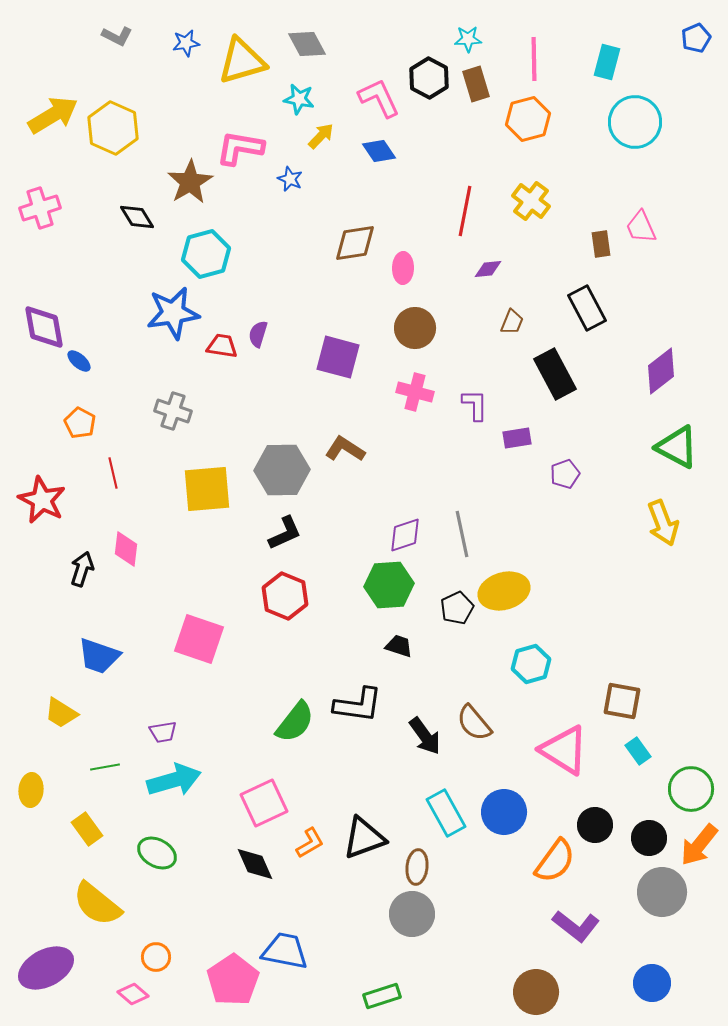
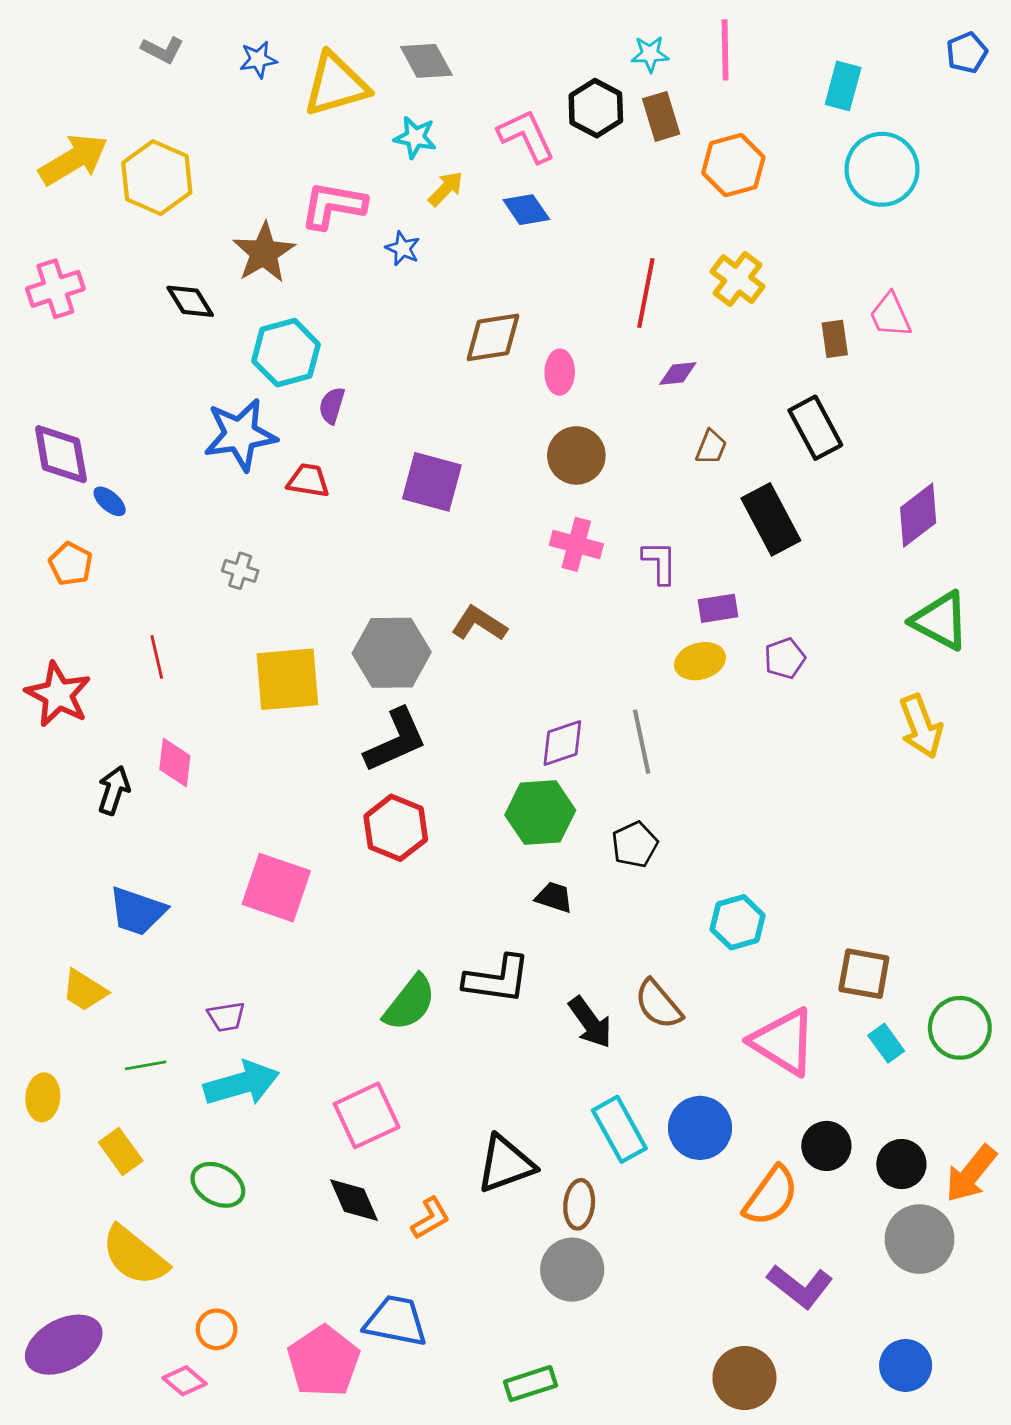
pink line: (534, 59) -> (725, 50), moved
purple semicircle: (258, 334) -> (332, 405), moved
purple square: (338, 357) -> (432, 482), moved
gray cross: (173, 411) -> (240, 571), size x0.7
orange pentagon: (80, 423) -> (71, 564), moved
black L-shape: (285, 533) -> (396, 740), size x1.4
yellow ellipse: (504, 591) -> (700, 661), moved, size x0.7
green circle: (691, 789) -> (960, 1028), moved
orange L-shape: (310, 843) -> (430, 1218), moved

